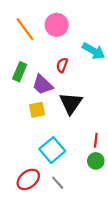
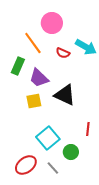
orange line: (25, 29) -> (33, 43), moved
red semicircle: (62, 65) -> (63, 53), moved, turned -88
black triangle: (71, 103) -> (65, 95), turned -40
green circle: (96, 161) -> (71, 152), moved

